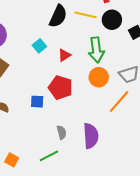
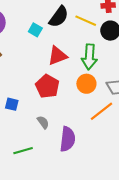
cyan square: (39, 46) -> (35, 30), moved, turned -32
red triangle: (64, 55) -> (57, 56), size x1.5
blue square: (37, 102) -> (12, 104), moved
gray semicircle: (62, 132) -> (43, 122), moved, turned -32

